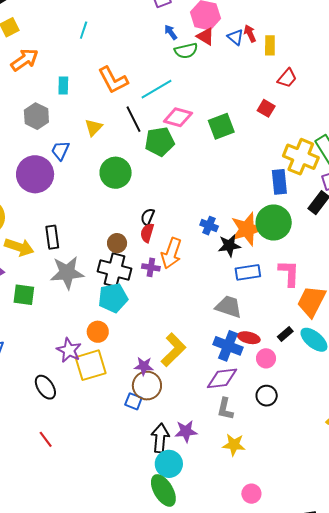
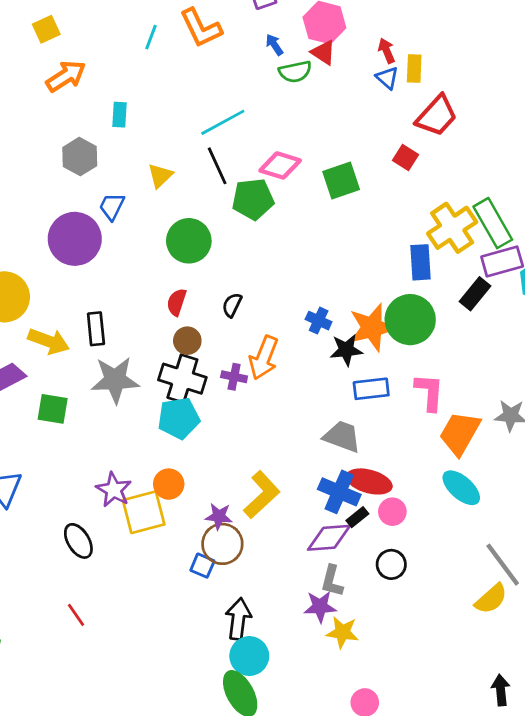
blue triangle: (236, 37) -> (387, 78), moved
red trapezoid: (287, 78) -> (437, 116), size x1.5
orange L-shape: (113, 80) -> (201, 28), moved
cyan line: (156, 89) -> (223, 122), moved
yellow cross: (301, 157) -> (452, 228), turned 32
red semicircle: (147, 233) -> (177, 302), moved
orange circle: (98, 332) -> (169, 484), moved
black rectangle: (285, 334) -> (357, 517), moved
red ellipse: (249, 338) -> (369, 481), size x1.4
purple star: (186, 431) -> (320, 607), moved

